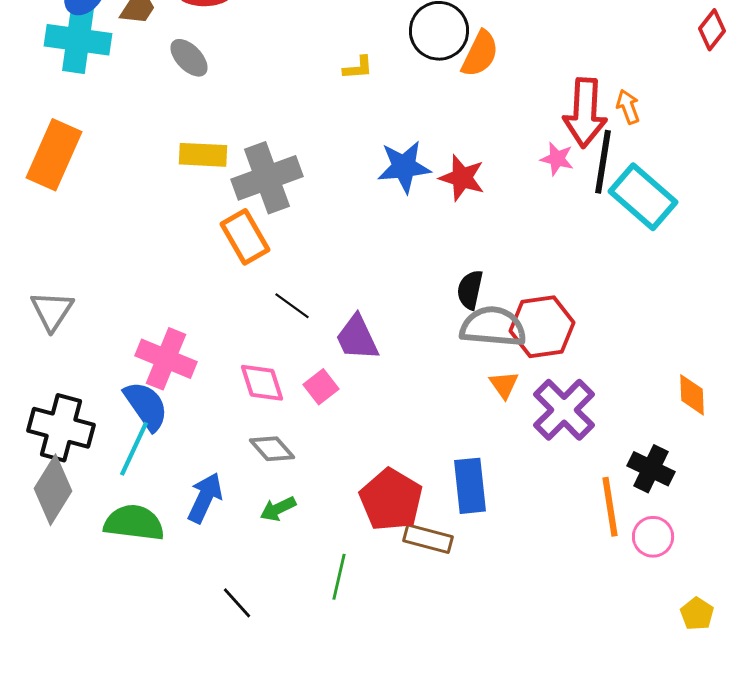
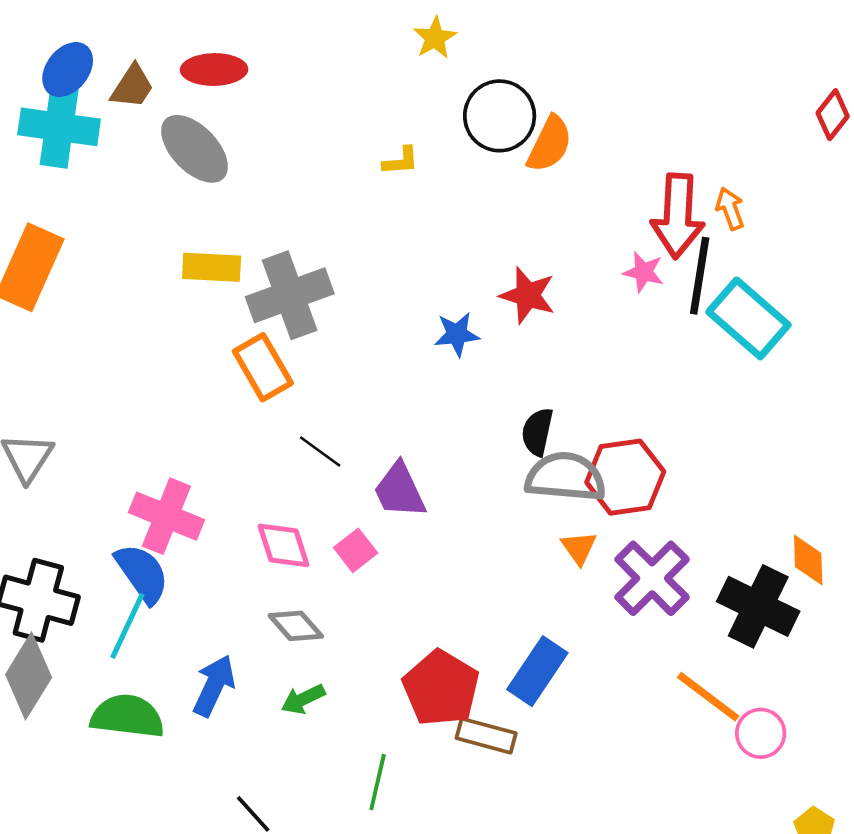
gray ellipse: (189, 58) -> (195, 149), size x1.5
blue star: (404, 167) -> (457, 334), moved, size x0.7
black cross: (651, 469) -> (758, 606), moved, size x1.4
blue rectangle: (470, 486) -> (537, 671), turned 40
orange line: (610, 507) -> (708, 697), turned -44

